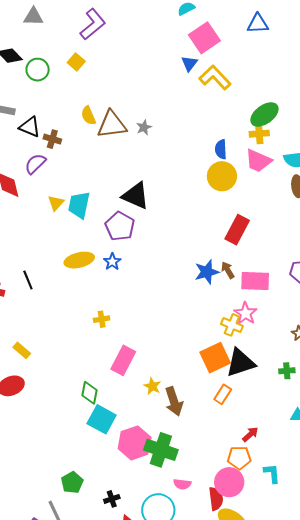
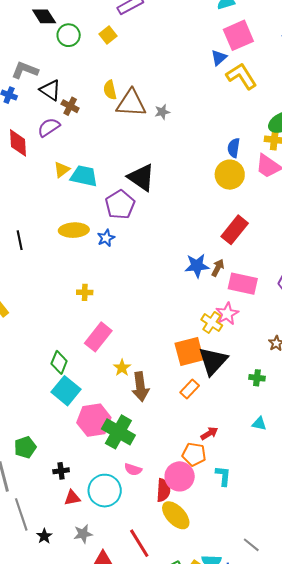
cyan trapezoid: (79, 205) -> (84, 176), turned 80
brown arrow: (228, 270) -> (218, 268), turned 48
black triangle: (240, 363) -> (213, 361), turned -40

